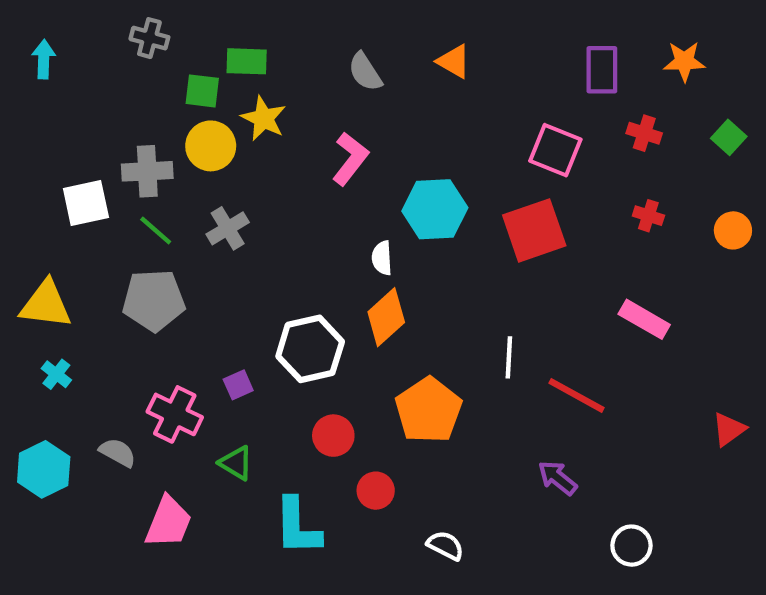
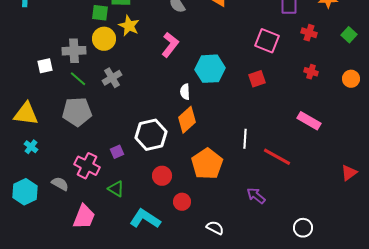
white square: (86, 203) -> (45, 66), size x0.7
red square: (534, 230) -> (257, 79), size x0.6
purple arrow: (557, 478) -> (256, 196), moved
cyan L-shape: (297, 526) -> (145, 219), turned 124

